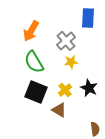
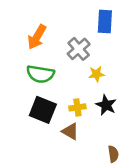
green semicircle: (34, 62) -> (40, 74), turned -50
yellow star: (71, 62) -> (97, 74), moved
yellow cross: (65, 90) -> (77, 107), turned 32

